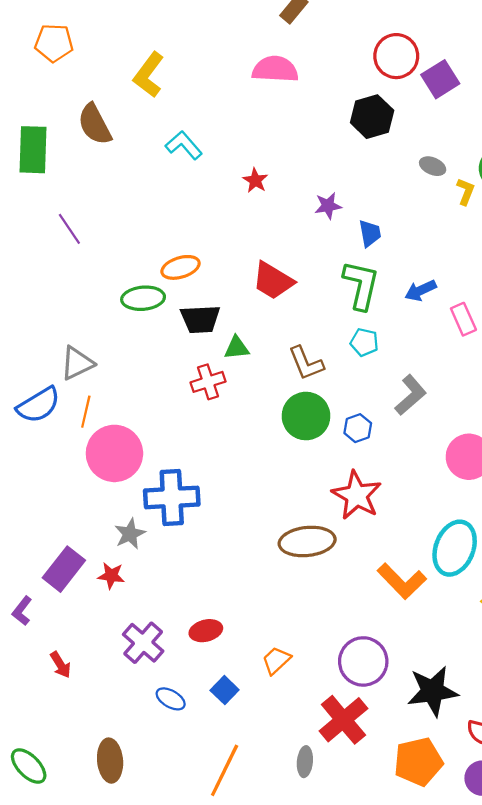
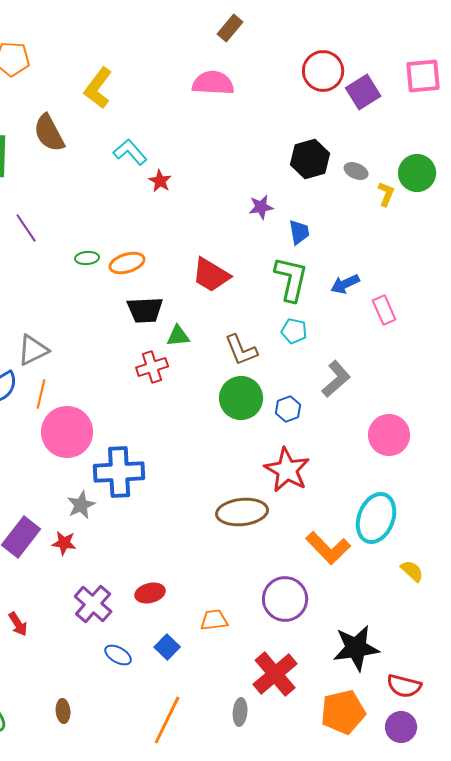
black hexagon: (372, 117) -> (310, 159), moved
red star: (255, 180) -> (160, 181), moved
green ellipse: (143, 298) -> (87, 258), moved, size x0.6
orange trapezoid: (276, 660) -> (214, 620), turned 36
purple circle: (363, 661) -> (285, 599), moved
brown ellipse: (110, 761) -> (63, 711), size x0.6

